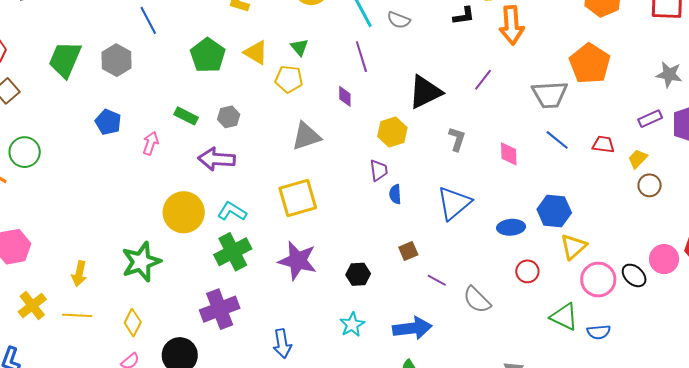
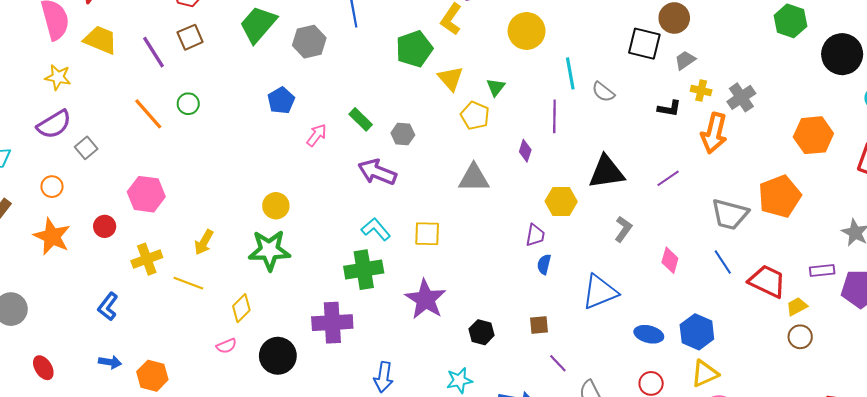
green pentagon: (208, 55) -> (414, 49), moved
red trapezoid: (603, 144) -> (767, 281), size x1.6
green circle: (25, 152) -> (188, 104), size x0.7
yellow square: (298, 198) -> (427, 234), moved, size x0.7
yellow circle: (184, 212) -> (276, 206), moved, size x0.6

